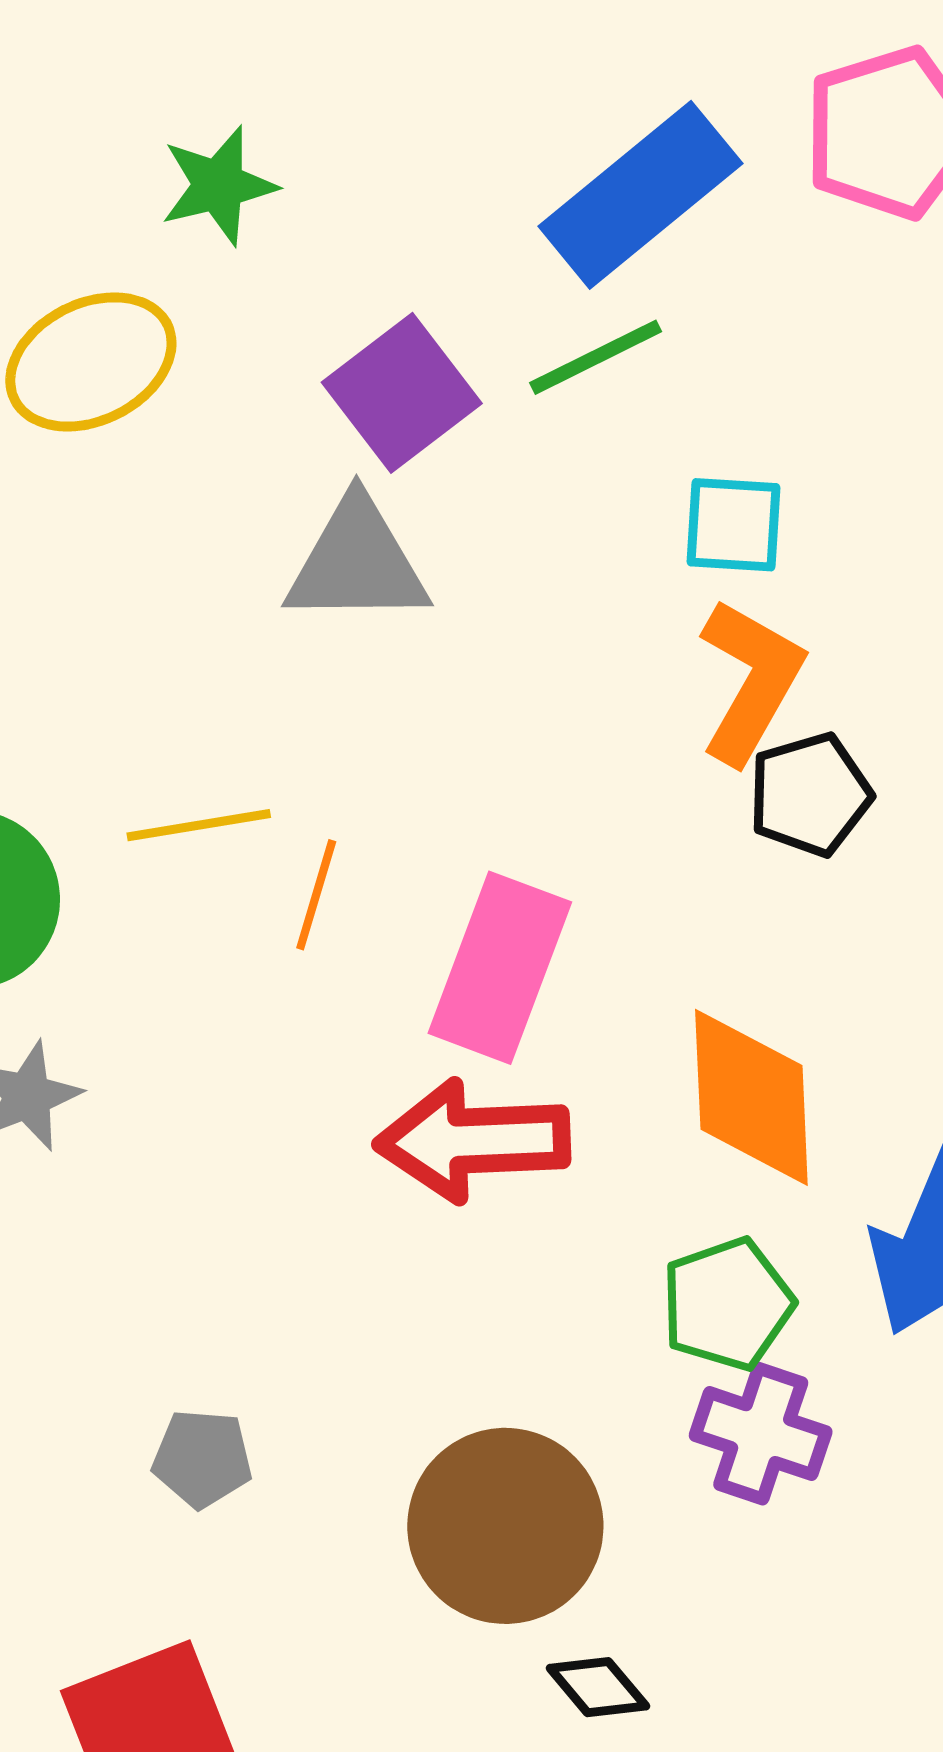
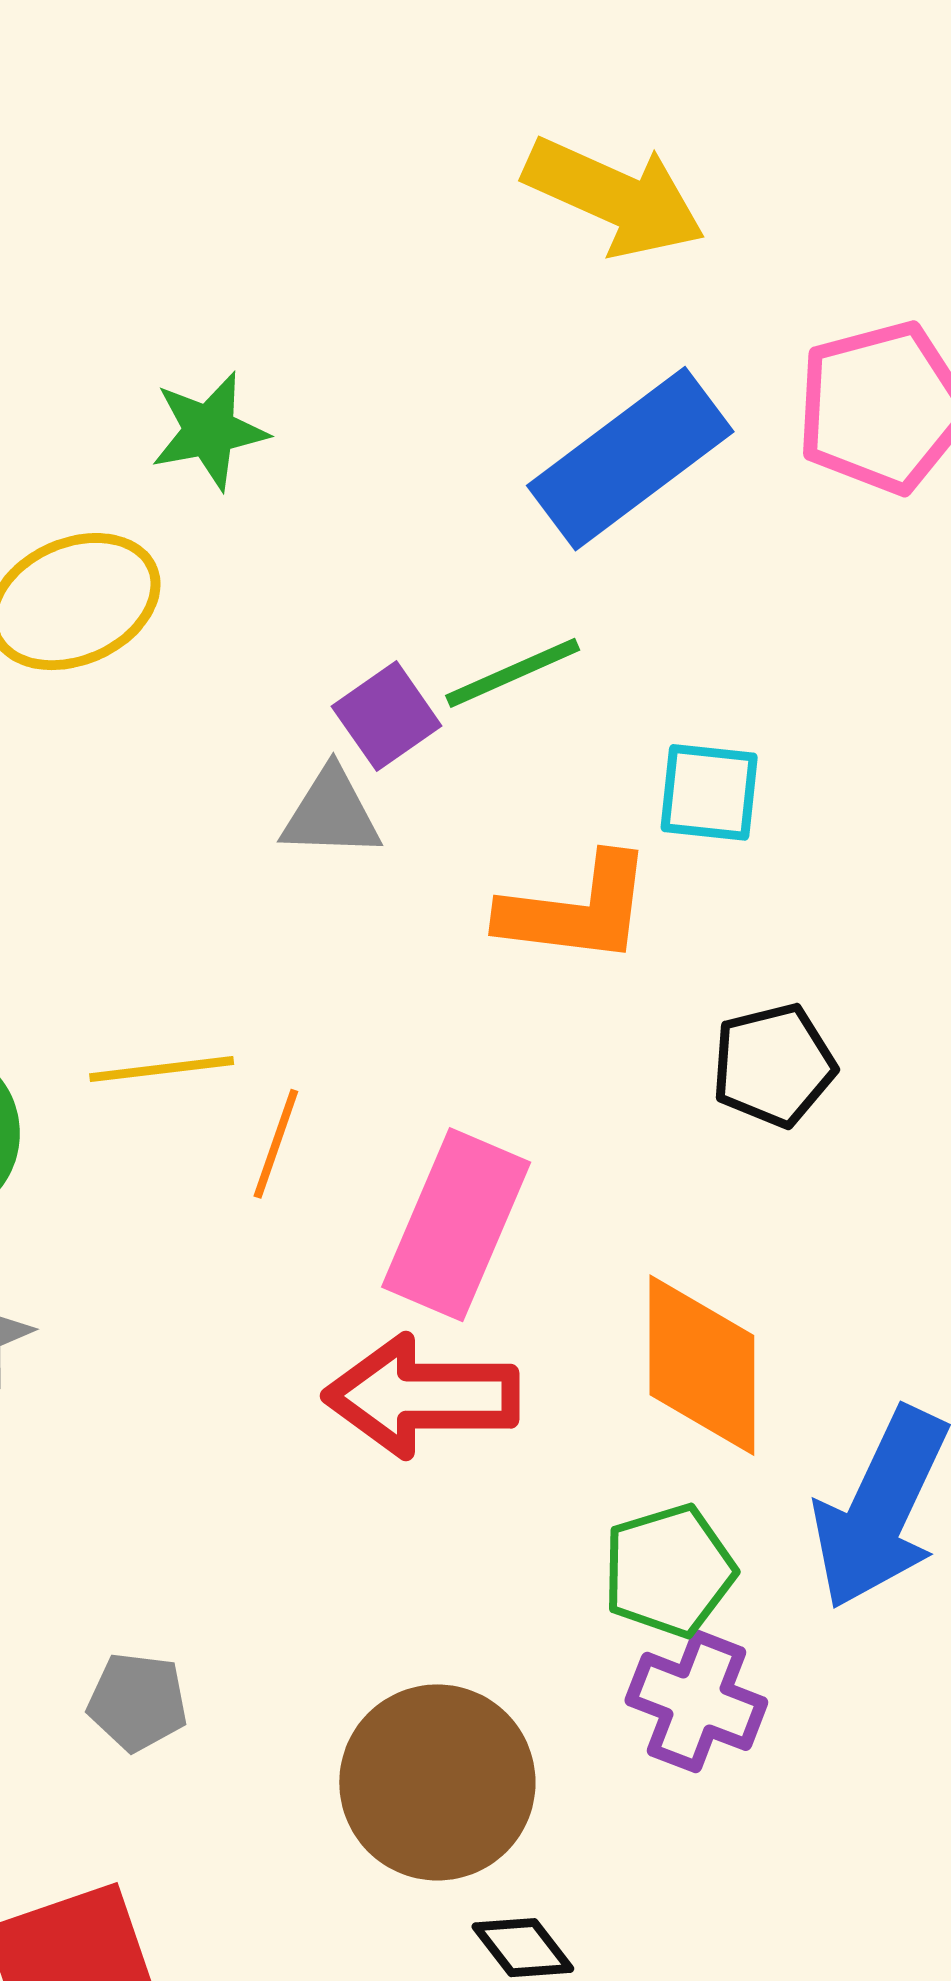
green line: (596, 357) -> (513, 673), moved
purple square: (402, 393) -> (387, 716), moved, size x0.7
gray triangle: (357, 562) -> (331, 813), size x0.7
orange L-shape: (751, 681) -> (576, 910), moved, turned 65

